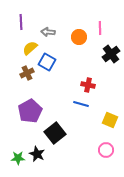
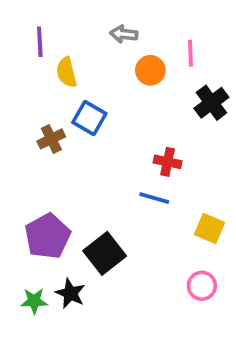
gray arrow: (48, 32) -> (124, 34), moved
yellow semicircle: (30, 48) -> (67, 72), moved, turned -63
purple pentagon: (30, 111) -> (47, 236), moved

